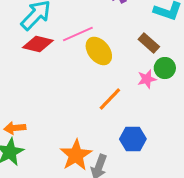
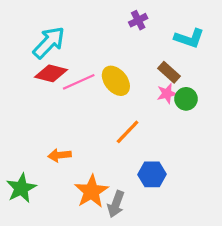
pink line: (78, 34) -> (79, 82), moved
pink star: (147, 79) -> (167, 94), moved
orange arrow: (15, 128) -> (60, 155), moved

